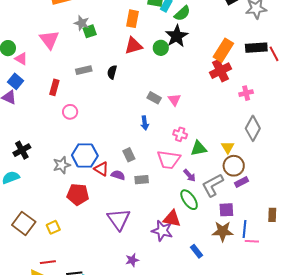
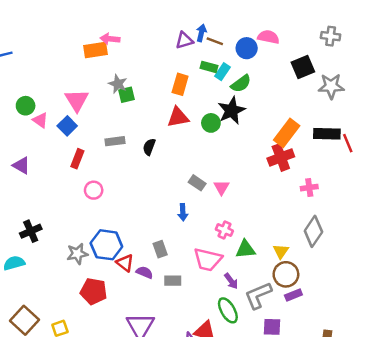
blue square: (16, 81) -> (67, 126), moved

